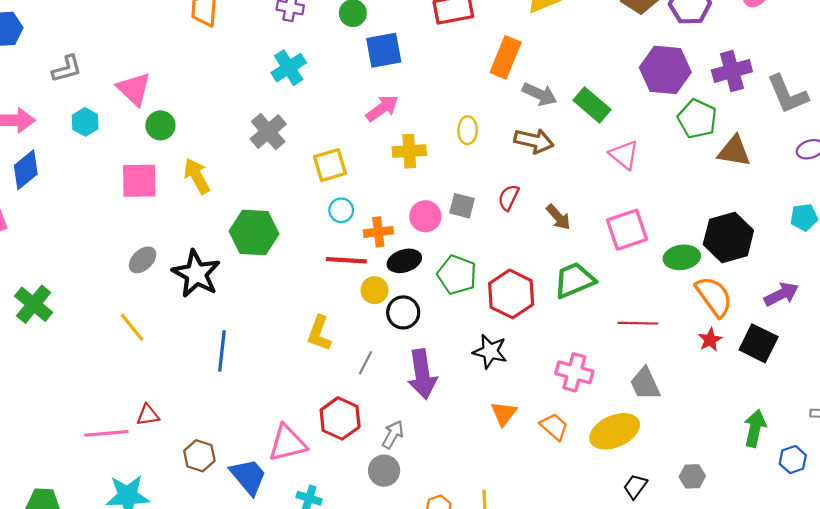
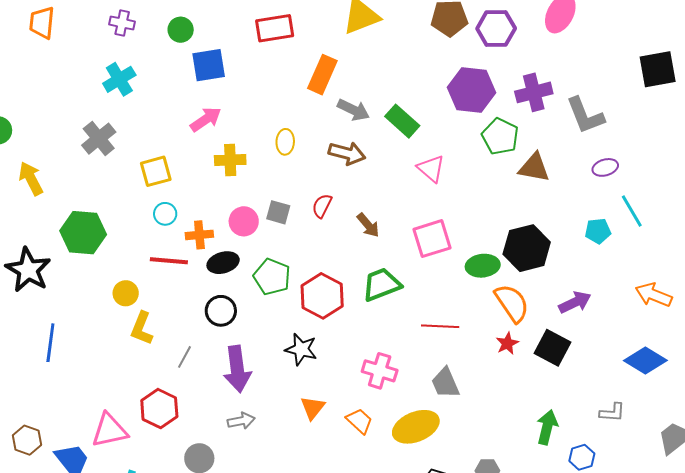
yellow circle: (375, 290) -> (126, 293), moved
gray arrow: (393, 434) -> (241, 421), moved, turned 48

